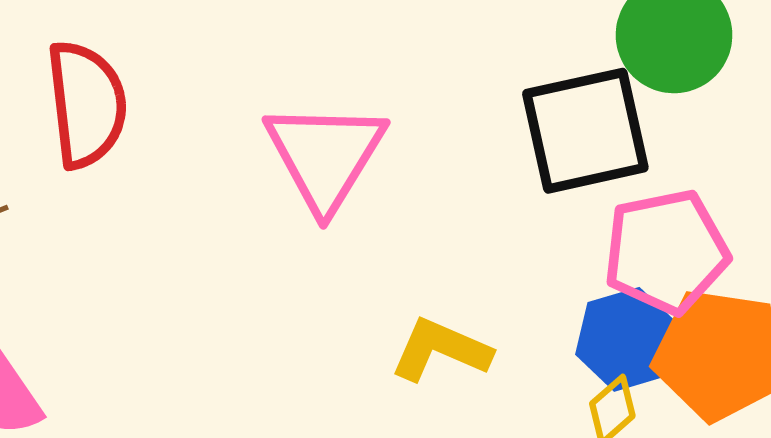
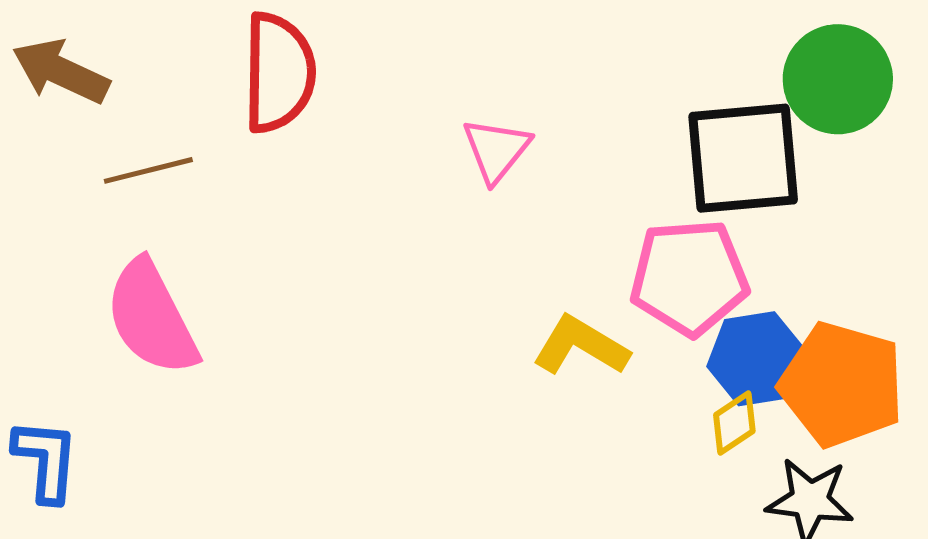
pink triangle: (325, 156) -> (496, 150), size x0.6
pink pentagon: (666, 252) -> (689, 277), moved

